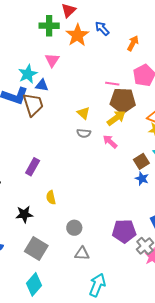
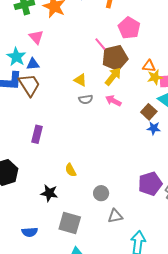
pink line: (112, 84) -> (100, 44), turned 56
purple rectangle: (33, 167) -> (37, 134), moved
black star: (24, 214) -> (49, 193), turned 30

